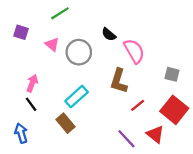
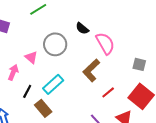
pink triangle: (52, 44) -> (31, 57), moved
brown L-shape: (119, 81) -> (91, 70), turned 30
black line: (31, 104) -> (27, 91), moved, turned 64

